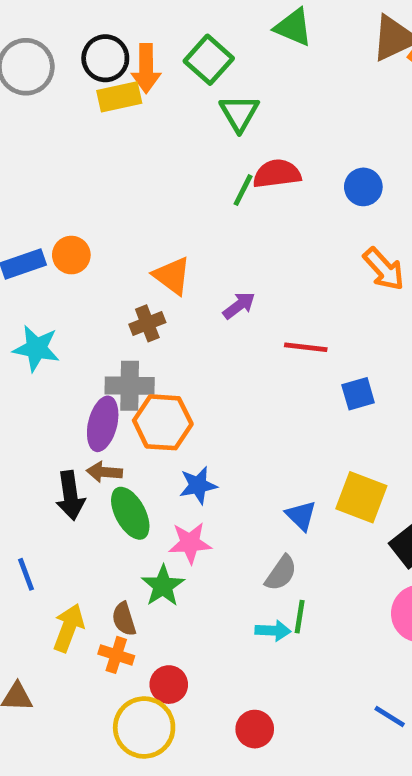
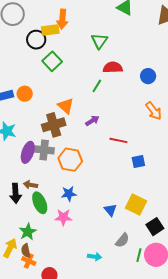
black circle: (105, 58) -> (36, 40), moved
green square: (209, 60) -> (52, 61), moved
green line: (243, 190) -> (97, 86), moved
brown cross: (147, 323) -> (54, 125), size x1.6
orange hexagon: (163, 422) -> (70, 160), moved
purple ellipse: (103, 424) -> (28, 152), moved
gray semicircle: (281, 573) -> (122, 240), moved
green star: (163, 586) -> (28, 232), moved
green line: (300, 617) -> (139, 255), moved
brown semicircle: (124, 619) -> (26, 251), moved

